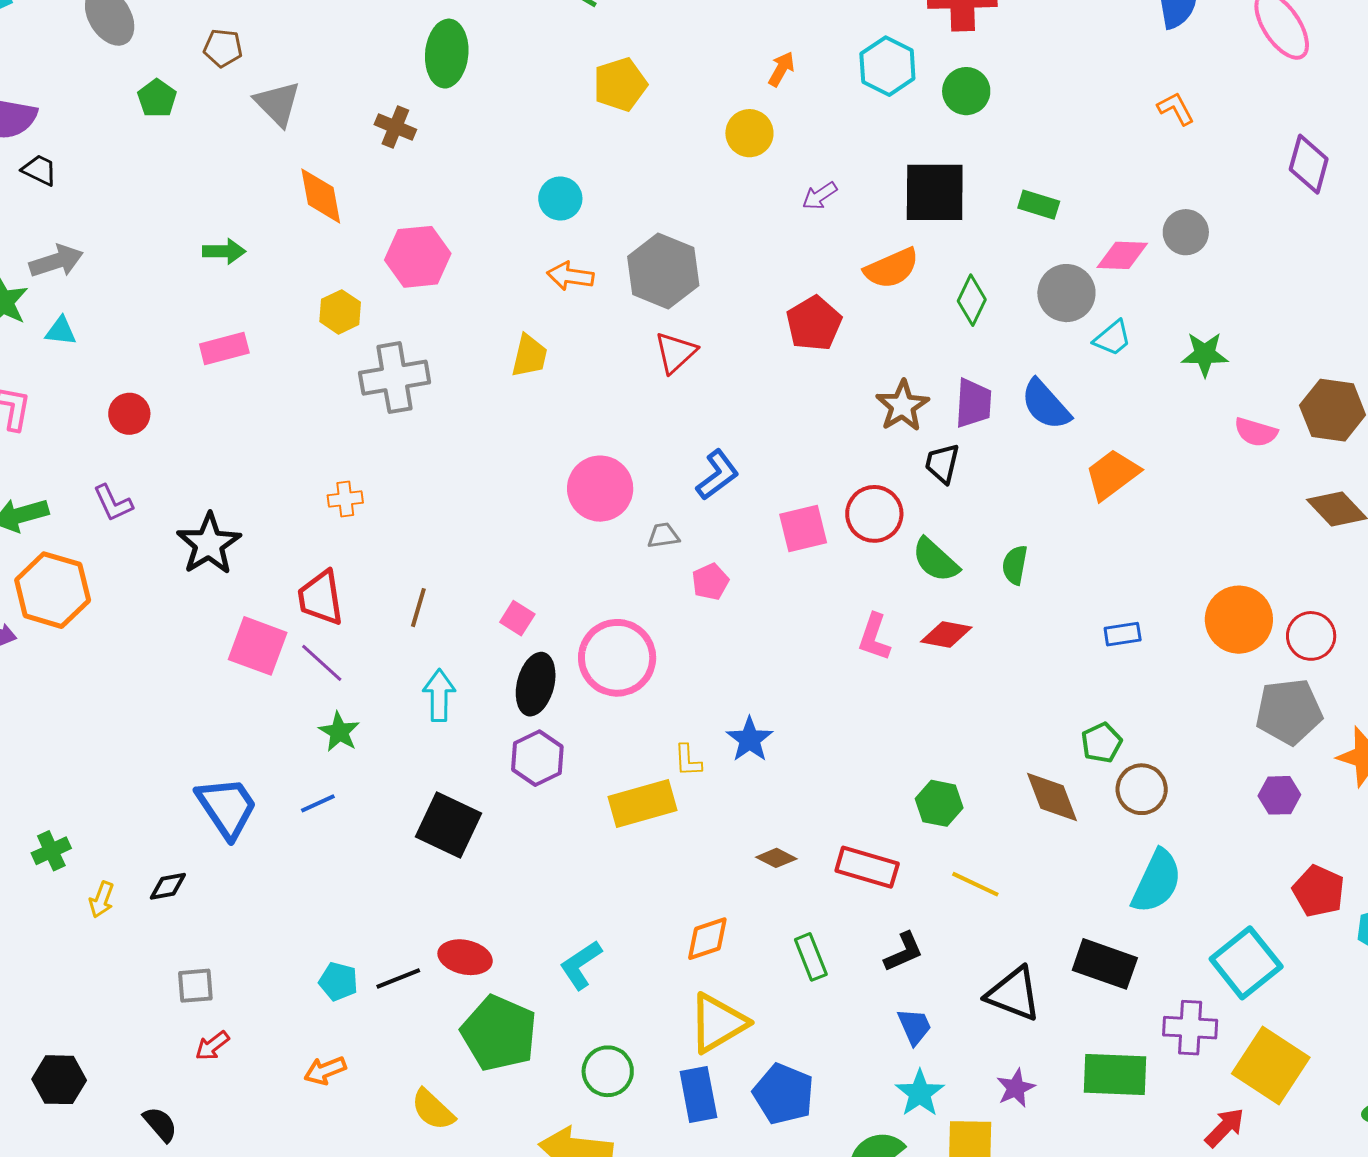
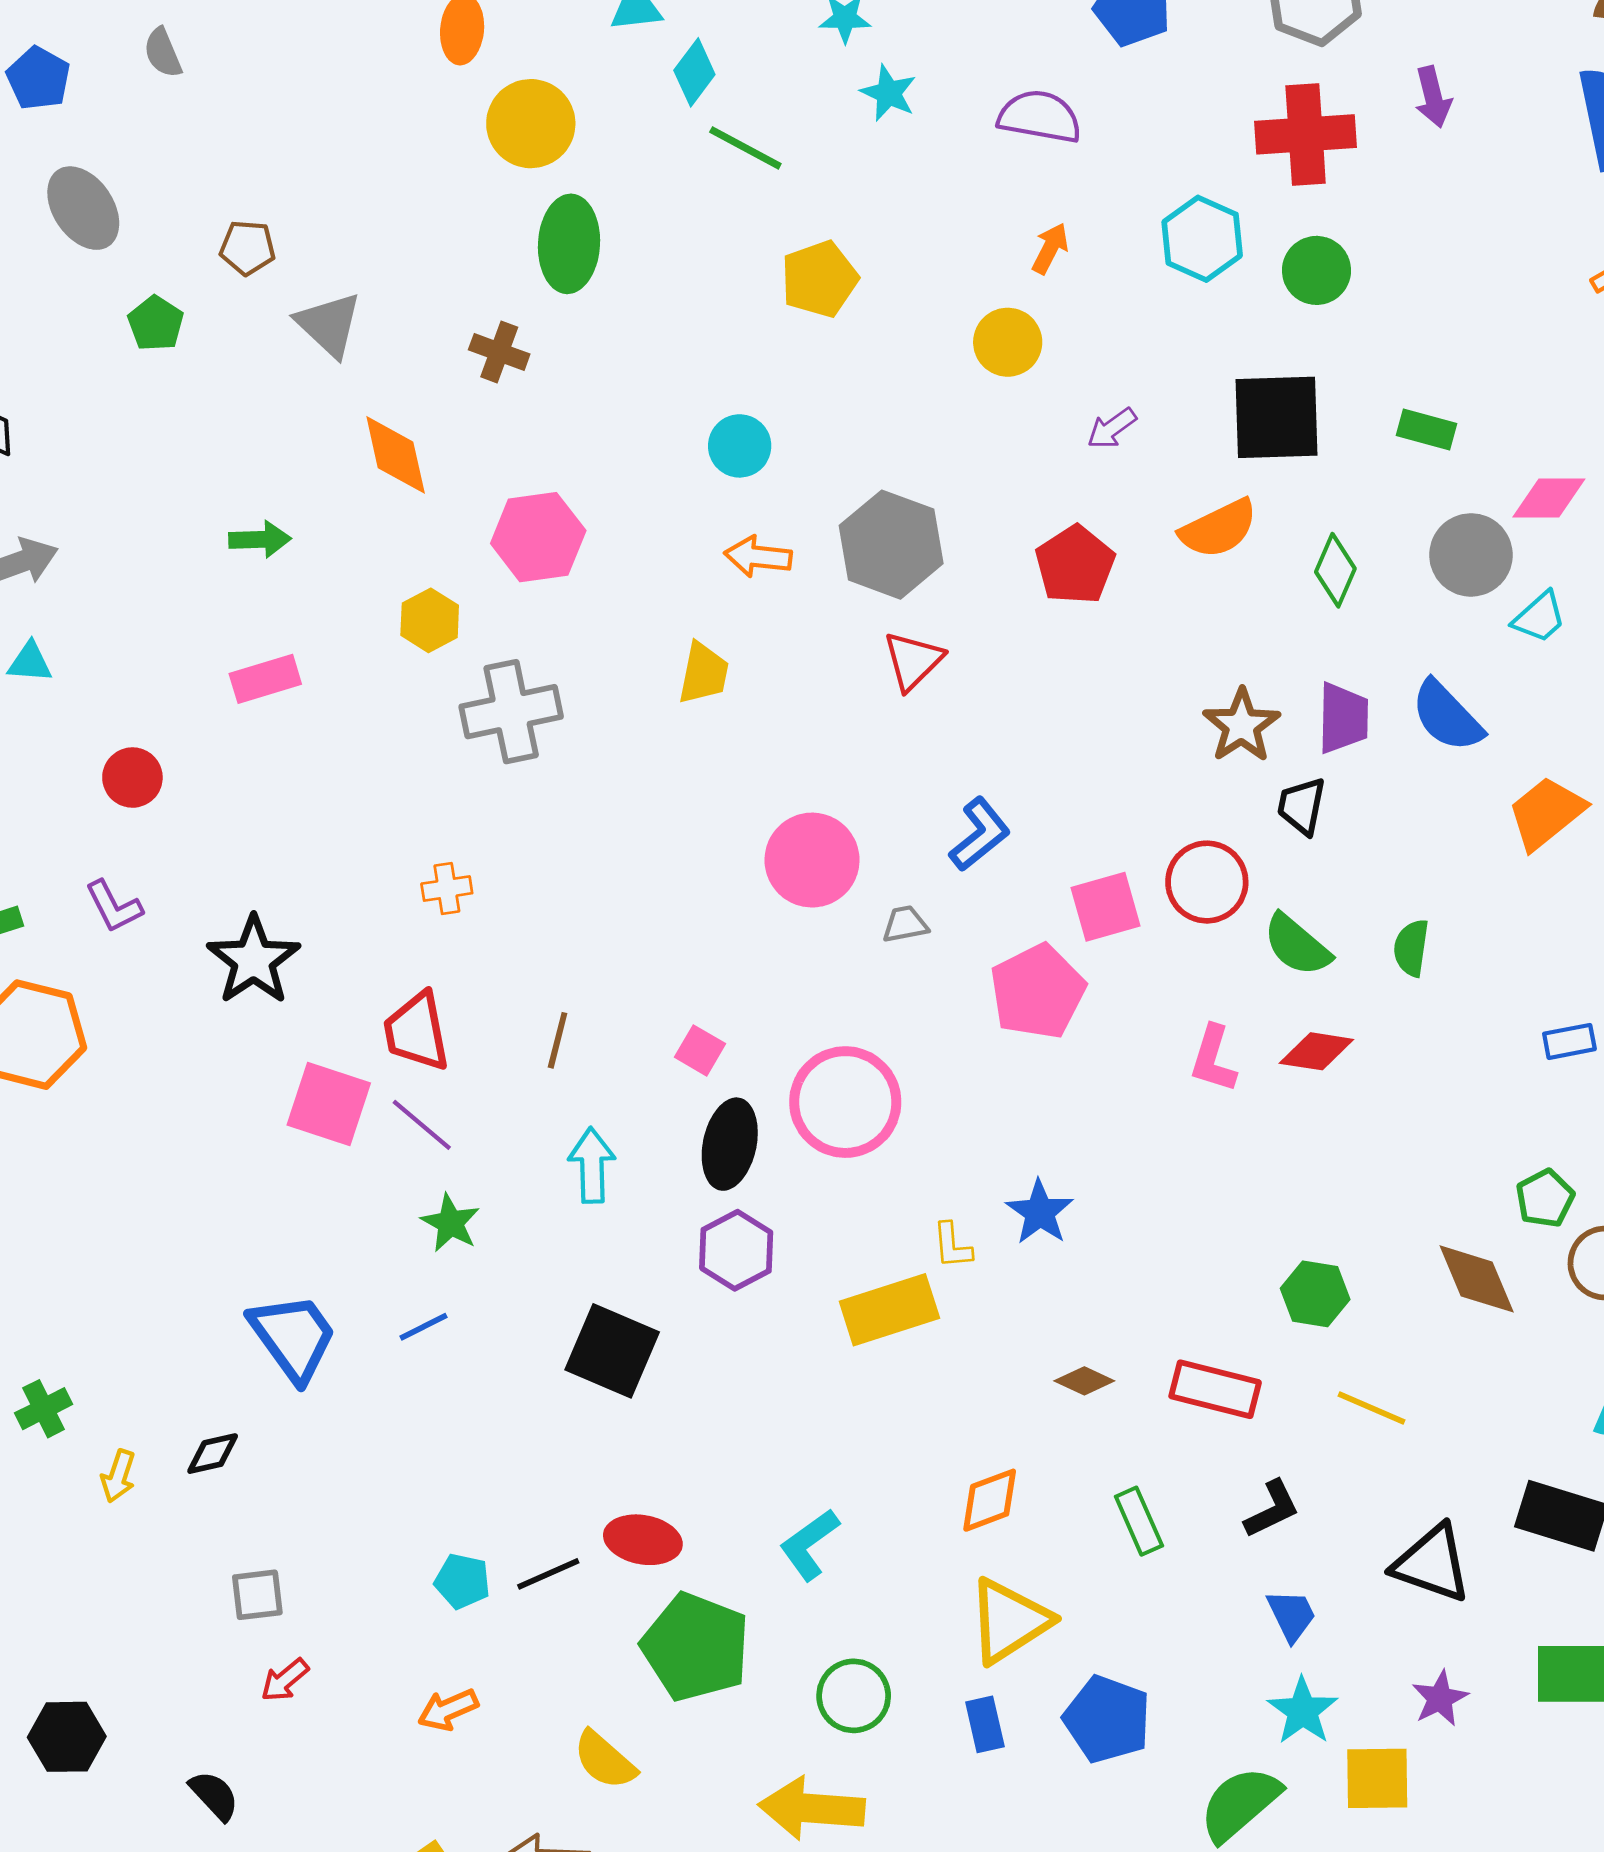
red pentagon: (814, 323) -> (1075, 565), moved
pink pentagon: (710, 582) -> (1038, 992), moved, size x1.8
blue rectangle: (698, 1094) -> (985, 1724), size x0.7

